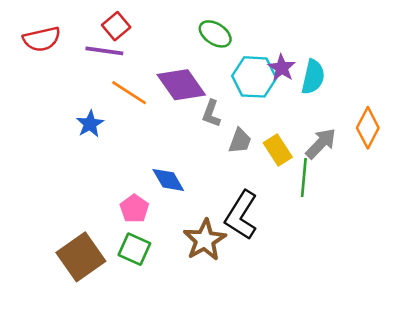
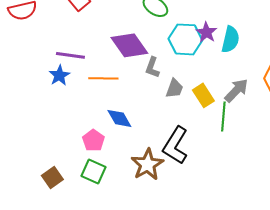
purple line: (104, 51) -> (70, 55), moved
orange line: (129, 93) -> (103, 78), moved, turned -32
brown square: (81, 257) -> (52, 177), size x0.6

